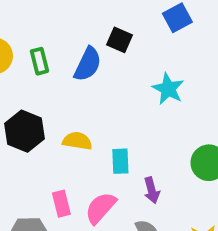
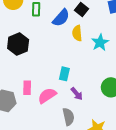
yellow semicircle: (77, 141) -> (77, 33), moved, turned -119
purple arrow: (152, 190) -> (77, 94), turned -40

